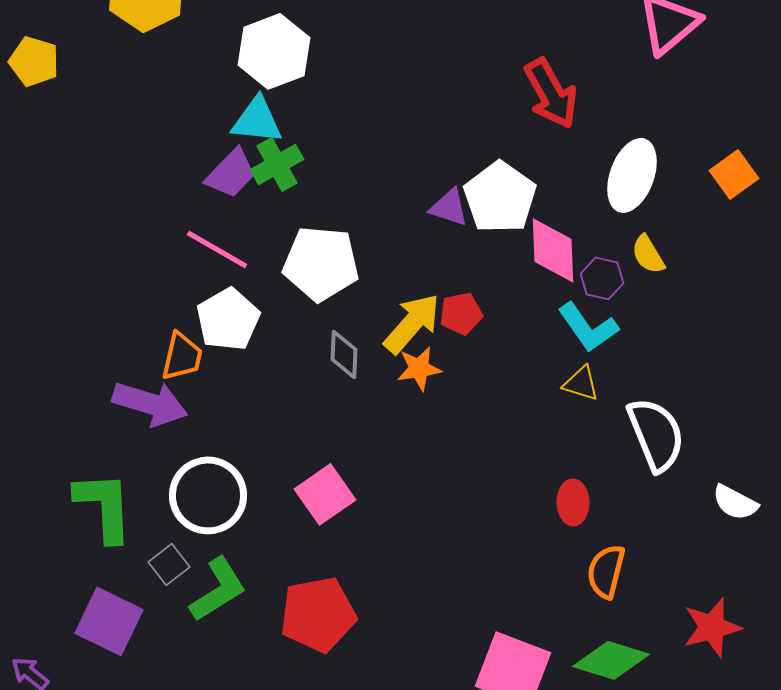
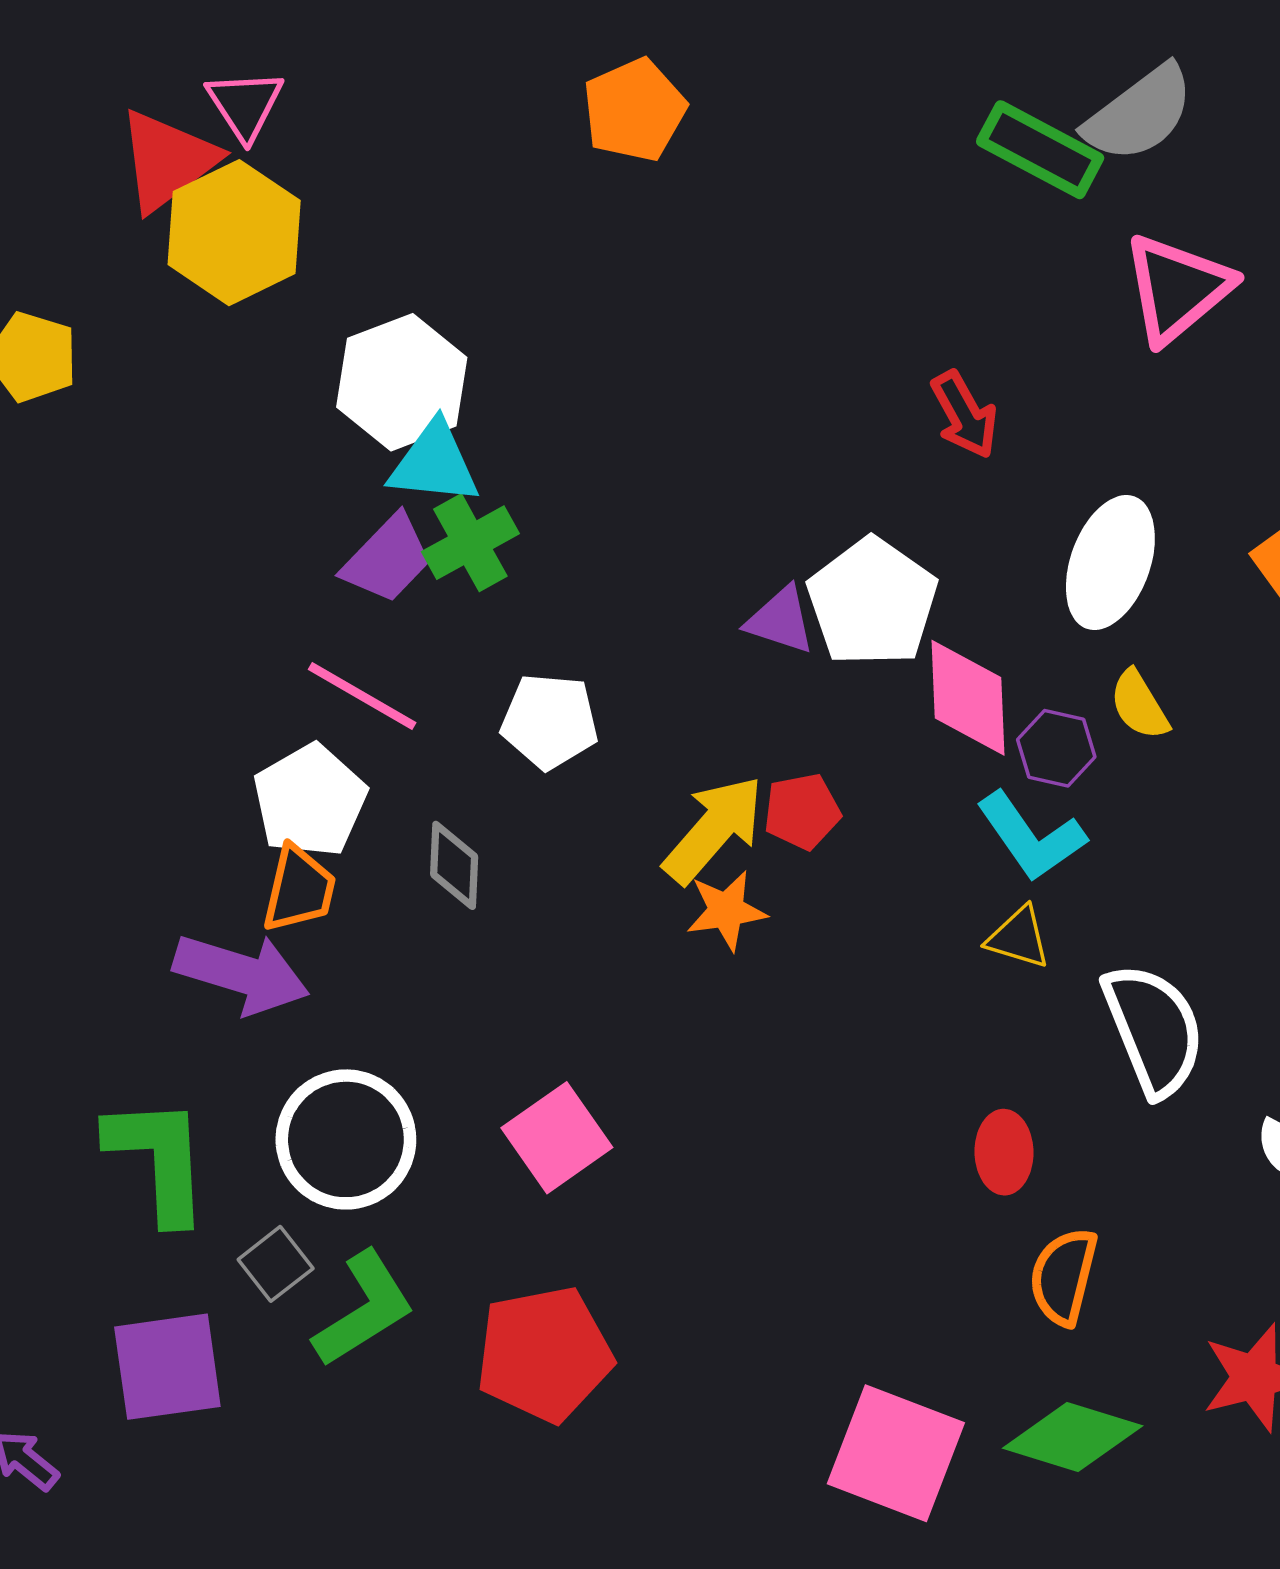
white hexagon: (274, 51) -> (402, 382), moved
red arrow: (551, 93) -> (964, 415), size x0.7
white pentagon: (321, 263) -> (550, 721), size x0.7
white pentagon: (228, 319) -> (310, 801), moved
gray diamond: (344, 354) -> (454, 865), moved
purple square: (109, 621) -> (167, 1367), turned -34

